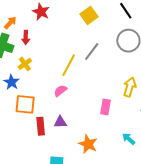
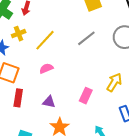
yellow line: (69, 65) -> (45, 40), moved
purple triangle: (60, 122) -> (49, 102), moved

